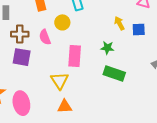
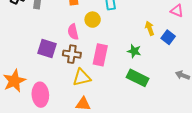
blue square: (139, 30) -> (168, 37), turned 32
brown cross: (20, 34) -> (72, 54), moved
yellow triangle: (60, 81) -> (82, 77), turned 42

